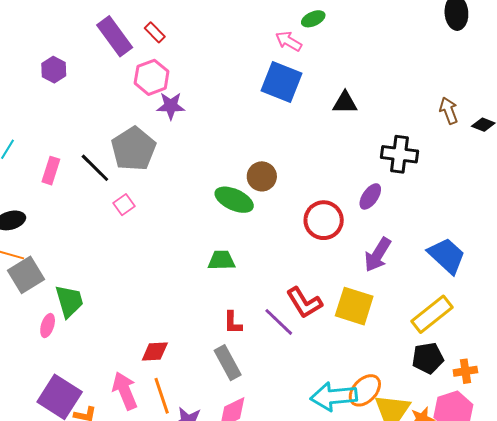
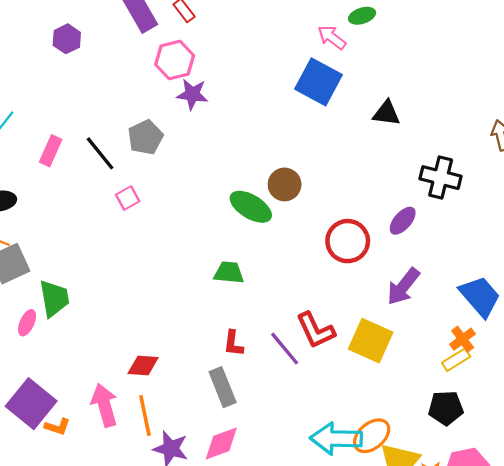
gray pentagon: (134, 149) -> (145, 137), size x0.7
yellow rectangle: (432, 314) -> (456, 360), size x0.6
orange cross: (465, 371) -> (463, 339), moved, turned -35

